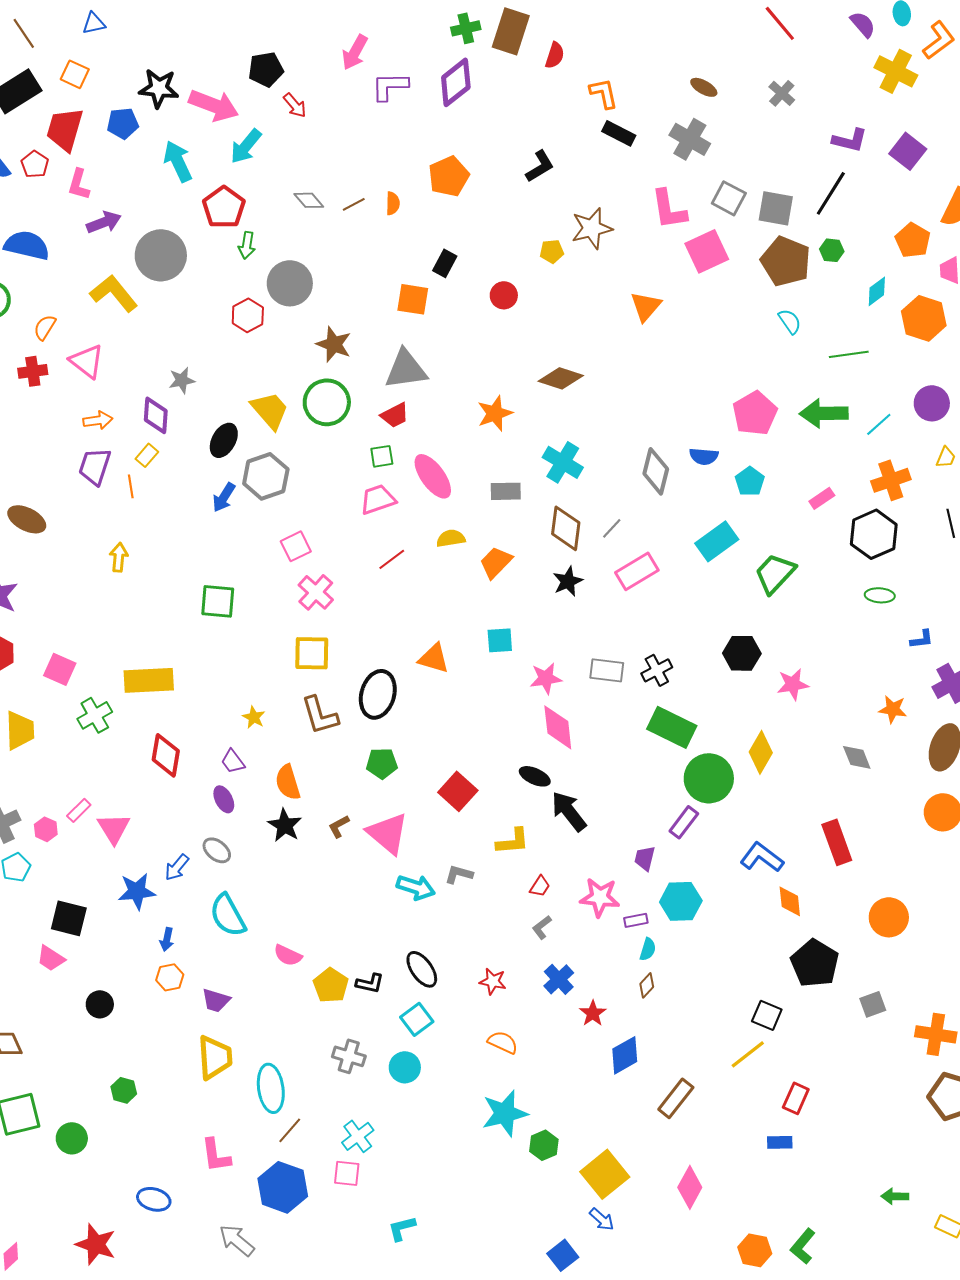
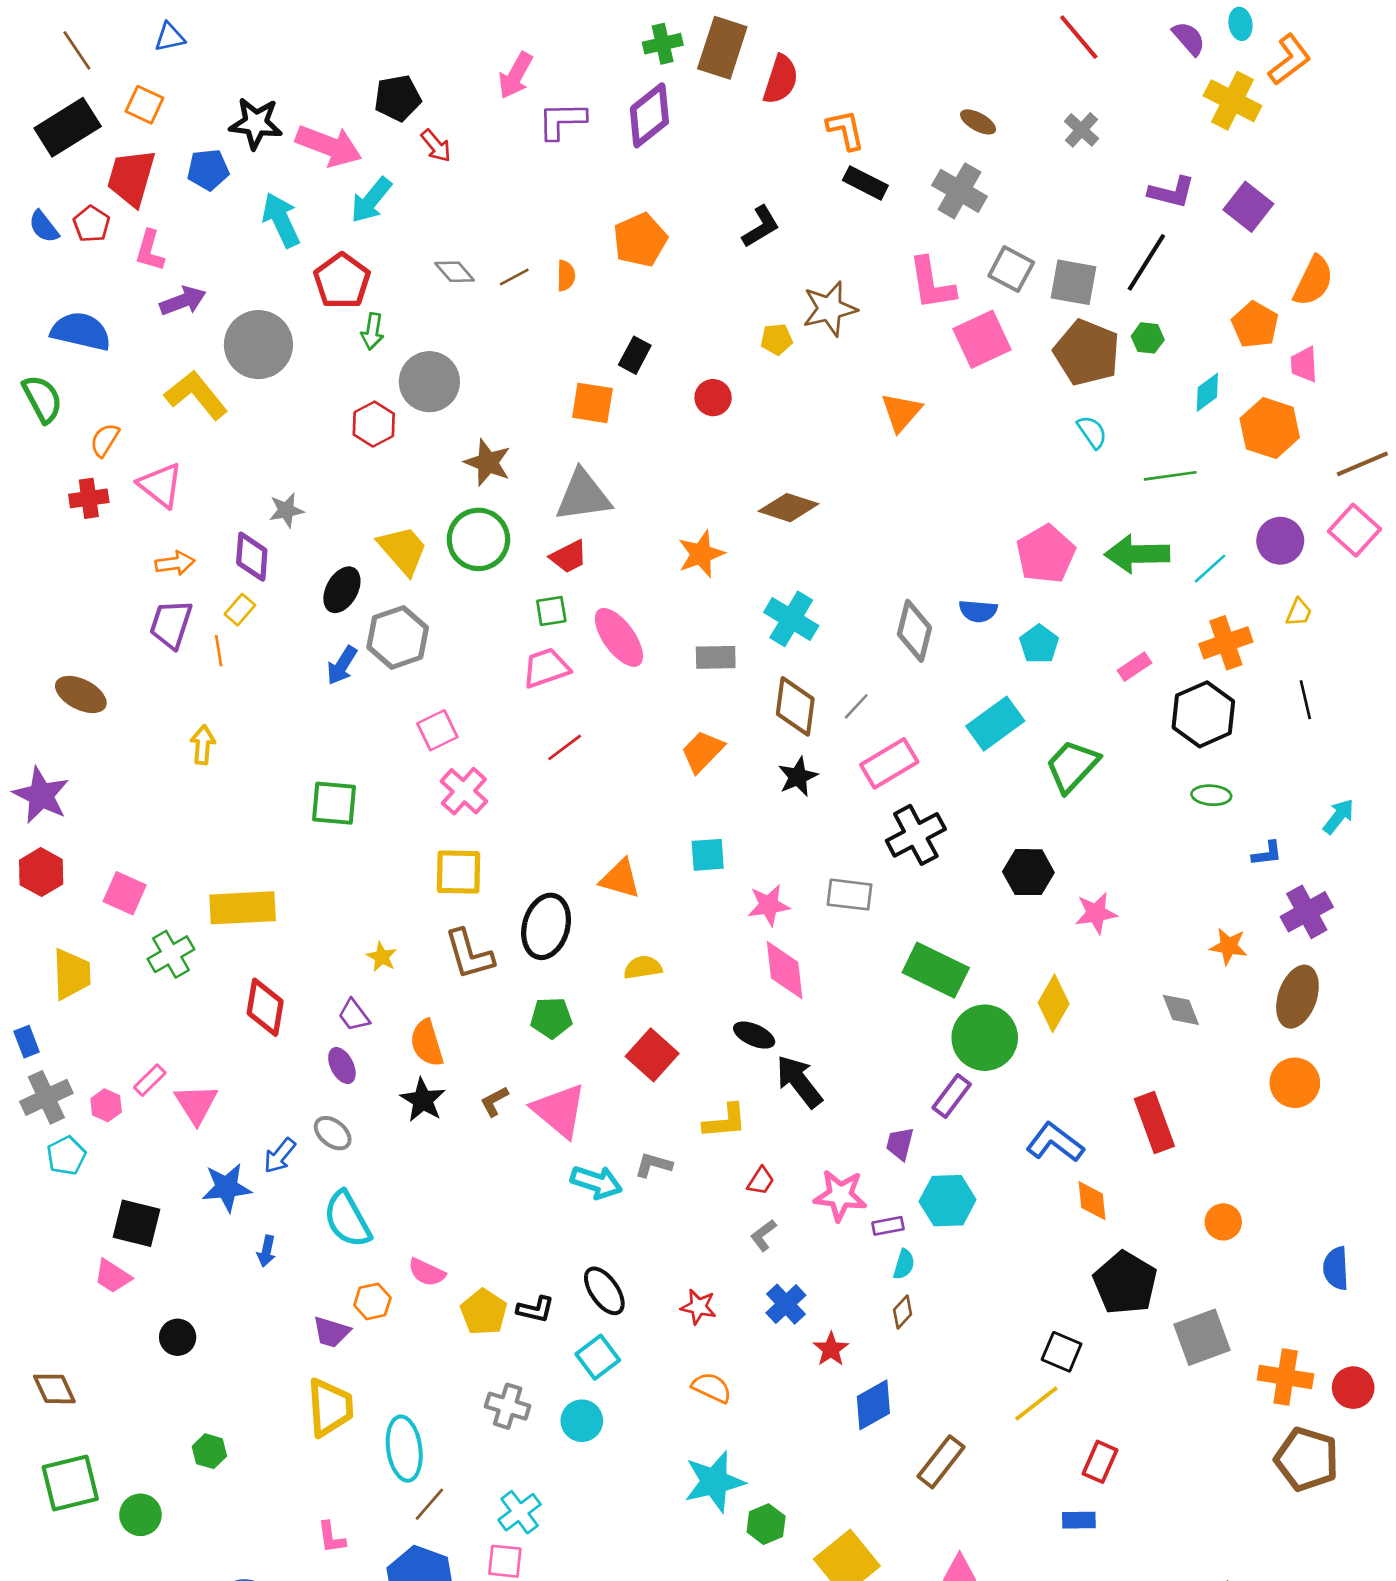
red semicircle: (555, 55) -> (781, 80), size x1.4
yellow semicircle: (451, 538) -> (643, 967), moved
black cross: (657, 670) -> (916, 835), moved, size x1.4
orange circle: (889, 917) -> (1223, 1222), size x0.7
orange hexagon: (170, 977) -> (372, 1301), moved
gray square: (873, 1004) -> (1202, 1337), size x1.6
pink L-shape: (216, 1155) -> (331, 1537), size x0.7

